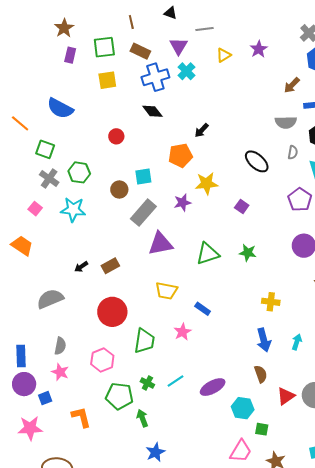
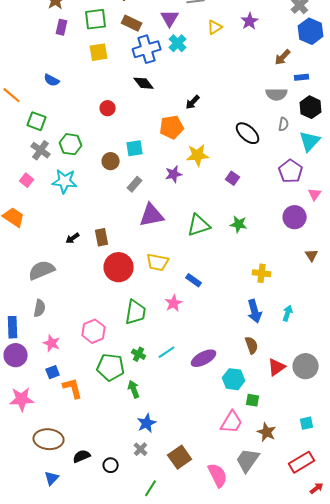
blue semicircle: (60, 108) -> (52, 80), size x0.6
gray rectangle: (143, 213) -> (135, 184), size x0.6
brown rectangle: (110, 266) -> (102, 237), turned -72
red circle: (112, 312) -> (119, 267), moved
gray semicircle: (60, 346) -> (40, 308), moved
blue square: (45, 398) -> (53, 372), moved

